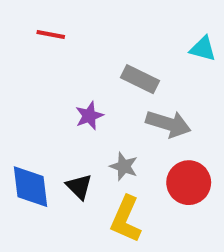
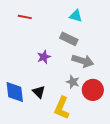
cyan triangle: (203, 49) -> (76, 16), moved
gray star: (124, 166) -> (73, 82), moved

